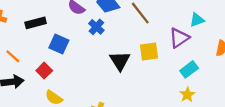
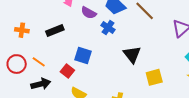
blue square: (59, 44) -> (83, 56), moved
yellow square: (149, 52) -> (154, 77), moved

